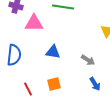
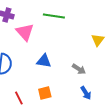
pink triangle: (34, 23) -> (25, 32), turned 48

